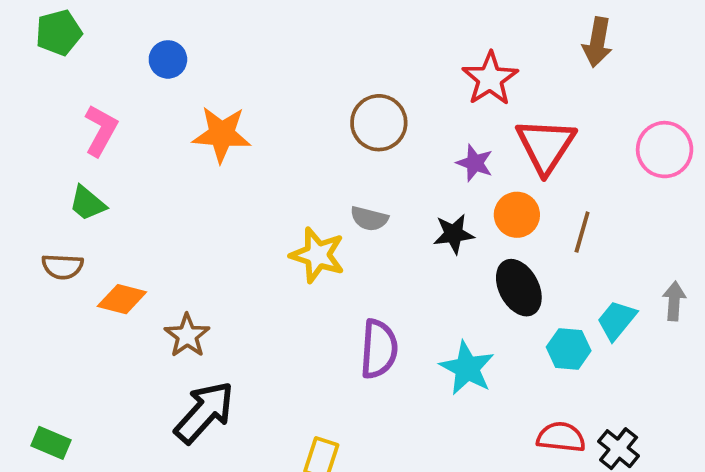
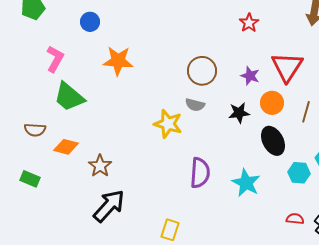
red star: (490, 79) -> (249, 23), moved, size x0.7
brown circle: (379, 123) -> (202, 71), moved
green trapezoid: (87, 203) -> (69, 97), moved, size x1.6
red semicircle: (561, 437) -> (295, 219), size x0.7
green rectangle: (51, 443) -> (30, 179), moved

